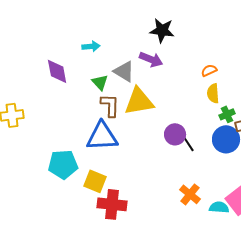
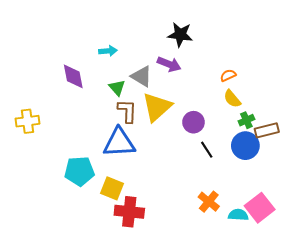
yellow semicircle: (213, 93) -> (232, 99), turned -36
yellow triangle: (139, 101) -> (157, 107), turned -32
purple circle: (175, 134) -> (193, 122), moved

